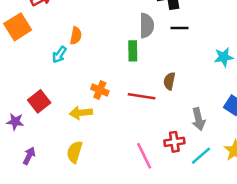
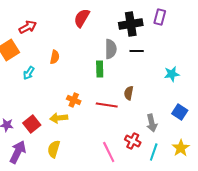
cyan arrow: (59, 55) -> (29, 73), moved
red square: (39, 101) -> (32, 124), moved
red cross: (174, 142) -> (133, 141), turned 35
purple arrow: (29, 156) -> (18, 152), size x1.6
cyan line: (201, 156) -> (154, 152), turned -30

